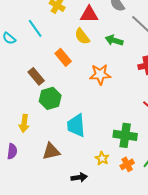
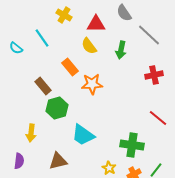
green arrow: (114, 40) -> (121, 50), turned -96
orange star: (100, 74) -> (92, 84), moved
cyan trapezoid: (76, 125) -> (83, 135), turned -50

